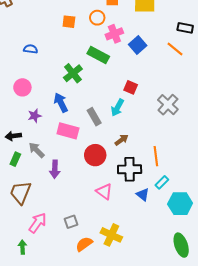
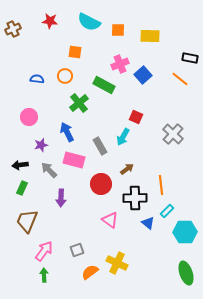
orange circle: (97, 18) -> (65, 76), moved
gray arrow: (37, 150) -> (49, 170), moved
green arrow: (22, 247) -> (44, 275), moved

